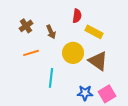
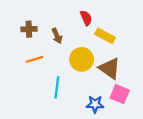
red semicircle: (77, 16) -> (86, 18), turned -32
brown cross: (26, 26) -> (29, 29), turned 32
pink square: (107, 94) -> (120, 94), moved, turned -36

